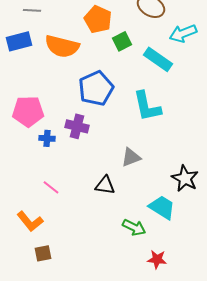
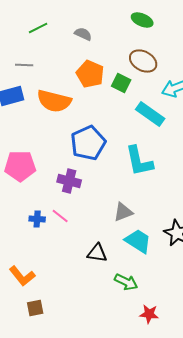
green square: (122, 41) -> (121, 83), moved, turned -36
blue cross: (47, 138) -> (37, 219), moved
black triangle: (105, 185) -> (97, 253), moved
pink line: (51, 187) -> (60, 216), moved
cyan trapezoid: (162, 207) -> (138, 241), moved

